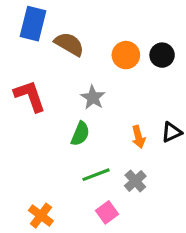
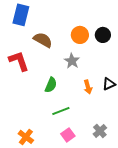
brown semicircle: (69, 44) -> (43, 40), moved
gray star: (93, 98) -> (72, 61), moved
gray cross: (135, 181) -> (100, 131), moved

